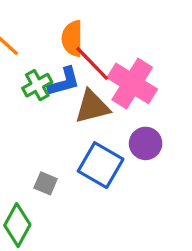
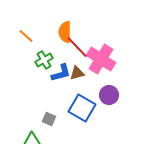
blue L-shape: (64, 82) -> (61, 73), moved
brown triangle: (92, 107) -> (77, 73), size x0.7

